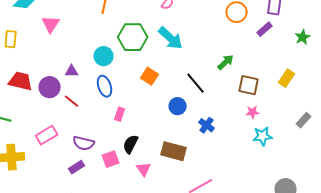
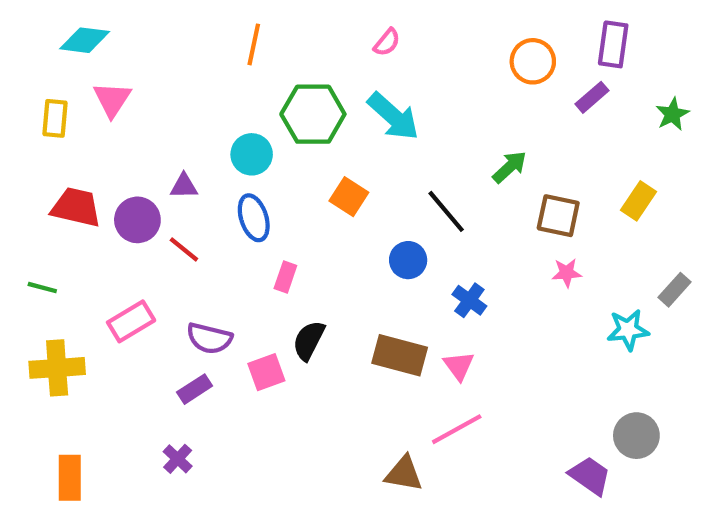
pink triangle: (51, 24) -> (112, 99), moved
cyan star: (263, 136) -> (628, 330), moved
pink triangle: (144, 169) -> (459, 366), moved

